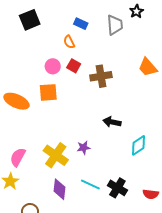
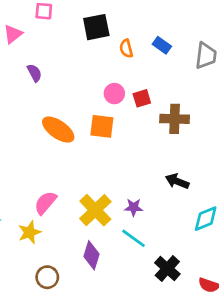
orange semicircle: (69, 42) -> (126, 48), moved
red square: (74, 66) -> (142, 98), turned 32
cyan line: (90, 184) -> (134, 238), moved

